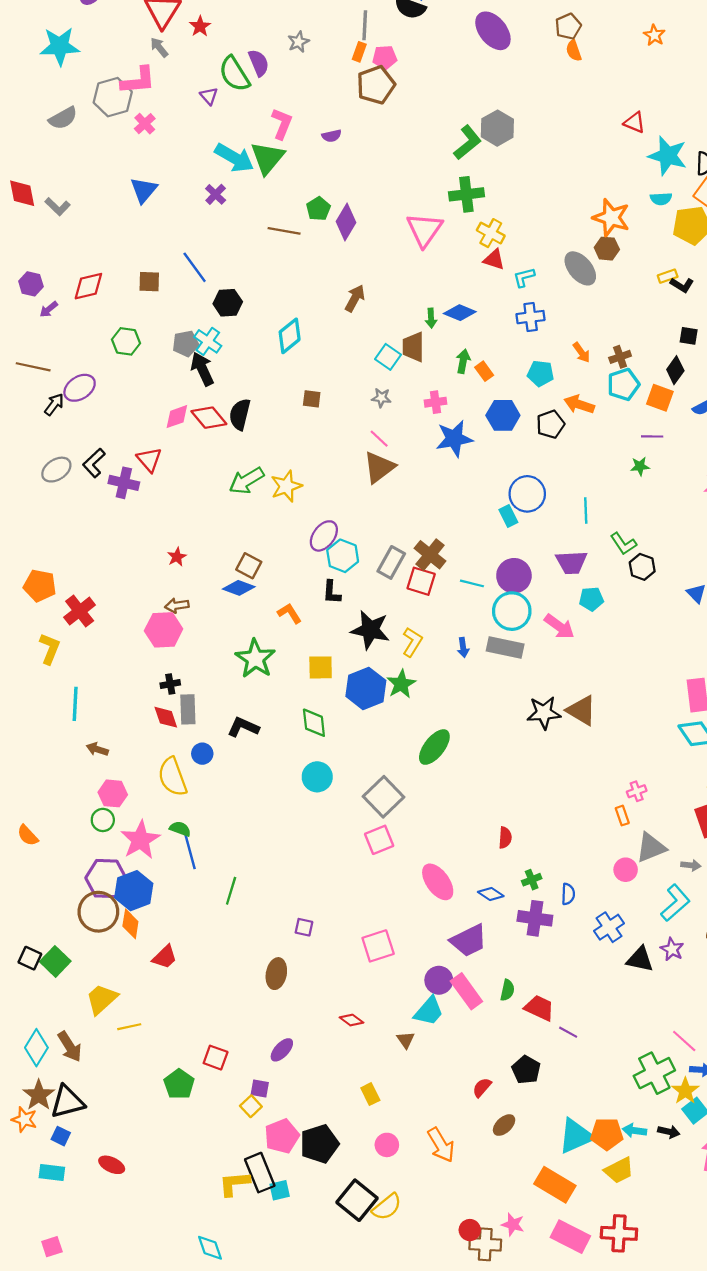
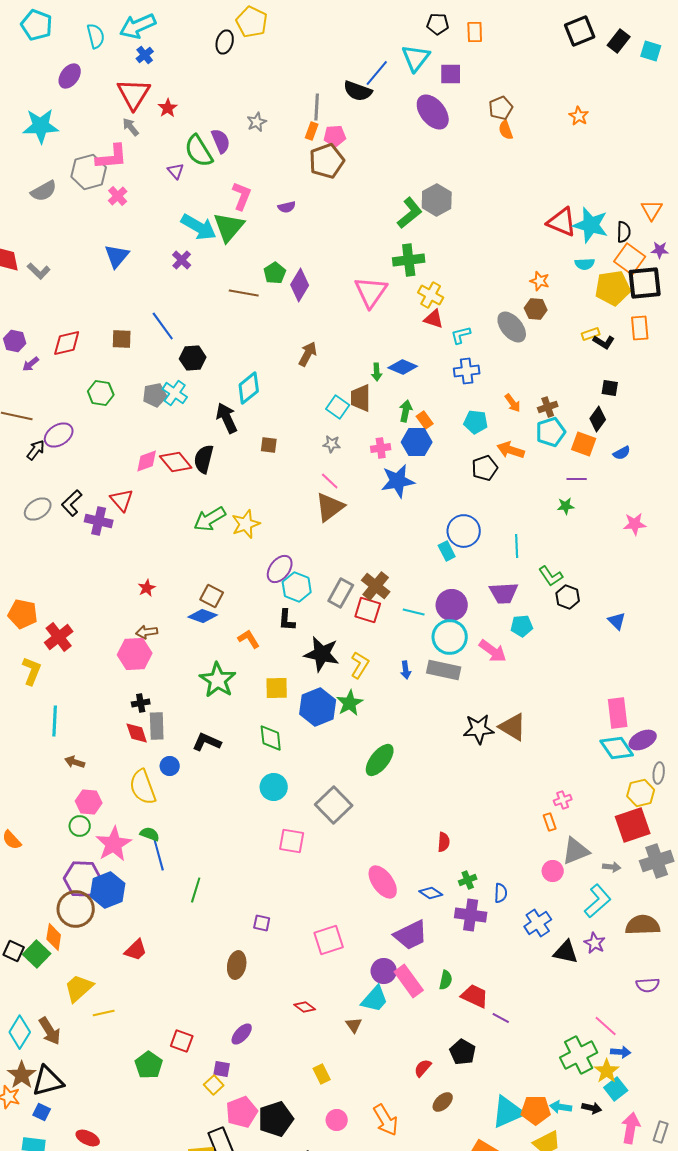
red triangle: (634, 123) -> (562, 222), moved, size x1.5
orange star: (611, 218) -> (540, 281), size x0.6
black arrow: (202, 369) -> (227, 418), moved
blue hexagon: (503, 415) -> (417, 442), moved
pink square: (379, 840) -> (292, 841), moved, turned 32
orange diamond: (130, 924) -> (54, 937), moved

